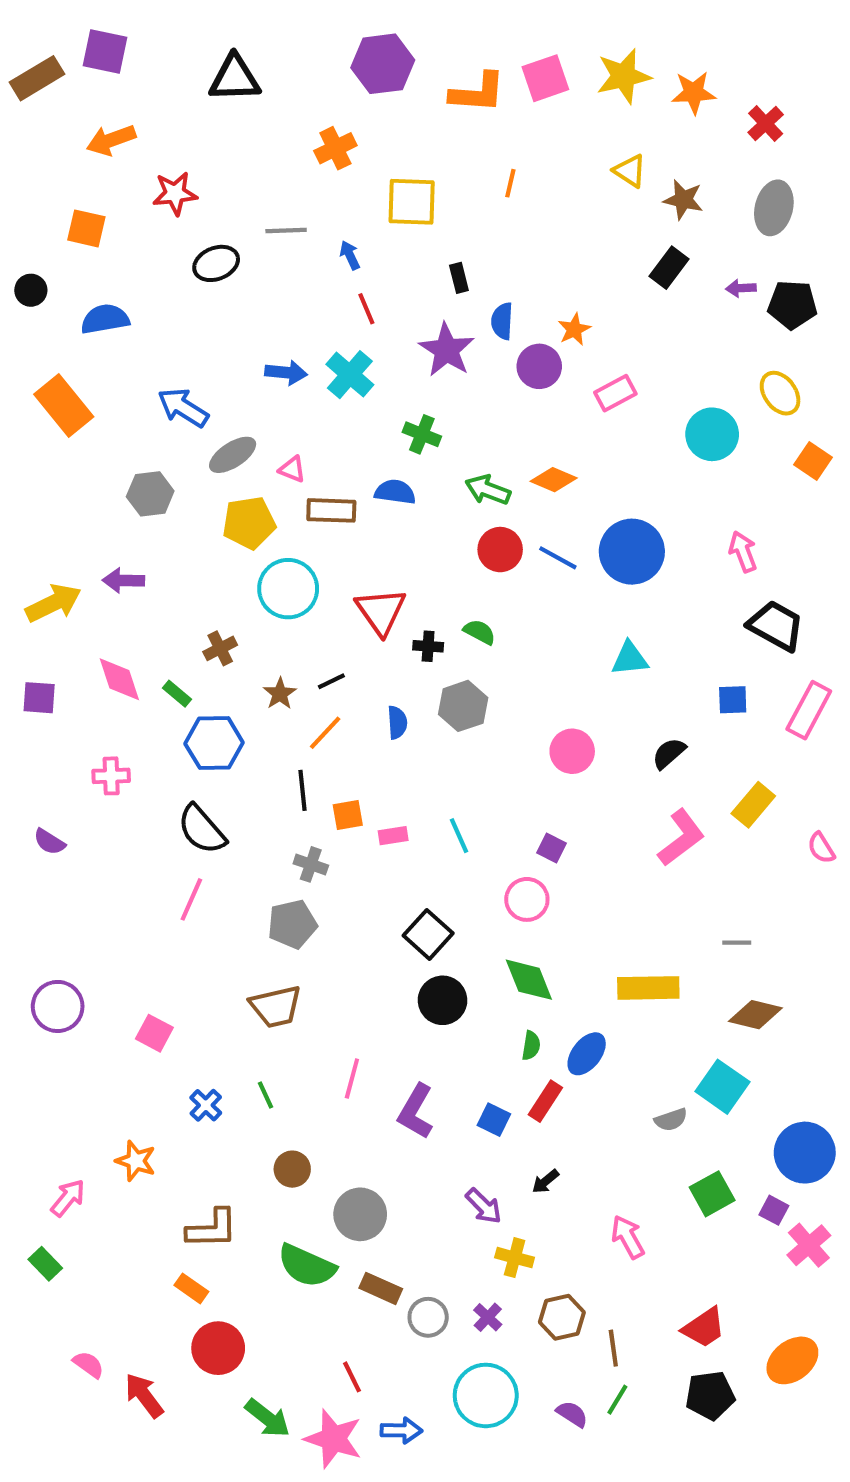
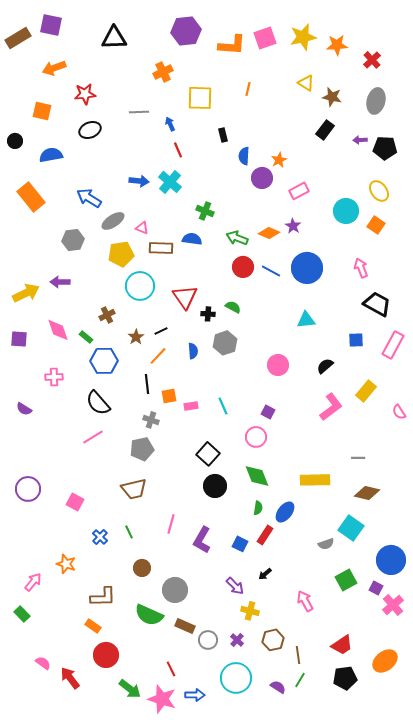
black ellipse: (216, 263) -> (90, 130), moved
purple star: (447, 350) -> (293, 226), moved, size x0.6
orange square: (813, 461) -> (376, 225), moved
pink line: (191, 899) -> (93, 437), turned 35

